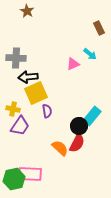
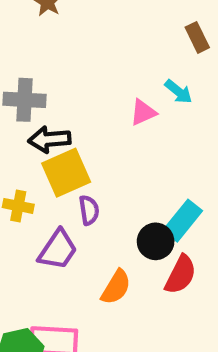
purple trapezoid: (20, 126) -> (58, 250), moved
red semicircle: (77, 143) -> (181, 275), moved
orange semicircle: (60, 148) -> (116, 287), turned 78

